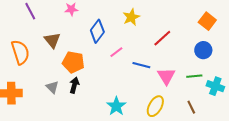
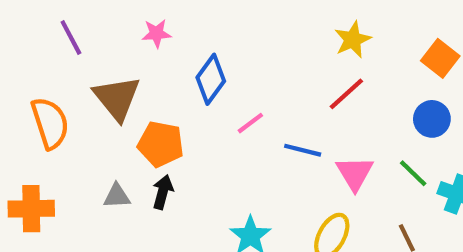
yellow star: (131, 17) -> (353, 40), moved
brown triangle: (52, 40) -> (117, 98), size x1.4
green line: (194, 76) -> (413, 173), turned 49
gray triangle: (52, 87) -> (117, 196), turned -48

